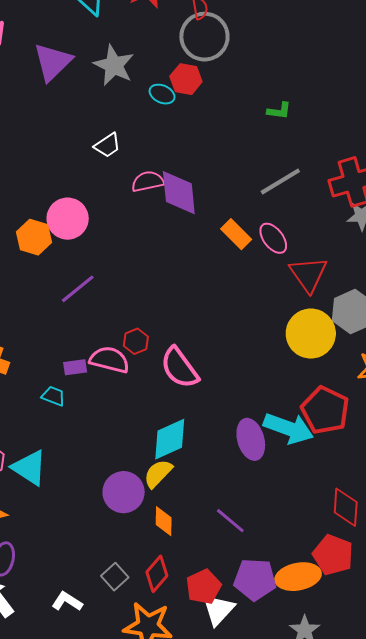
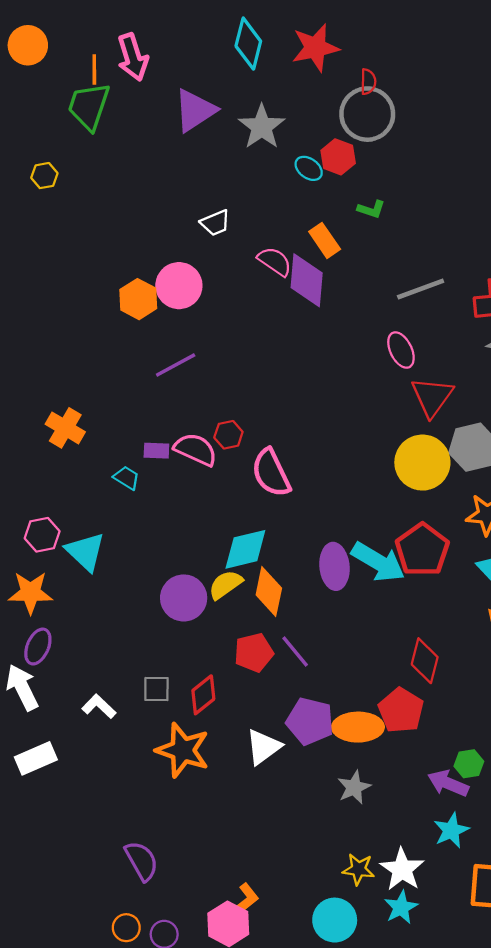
green L-shape: (279, 111) -> (371, 209), moved
white trapezoid: (107, 145) -> (215, 223), moved
pink semicircle: (148, 181) -> (275, 261), turned 36
orange rectangle: (236, 234) -> (325, 240), moved
orange diamond: (164, 521) -> (269, 591), moved, size x1.4
gray square: (115, 577) -> (156, 689), turned 32
red pentagon: (203, 587) -> (254, 653), moved

